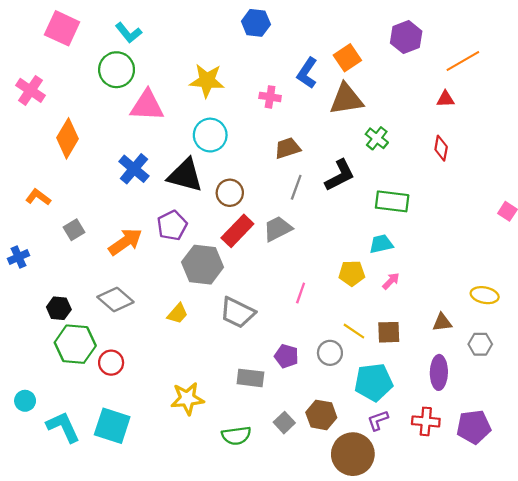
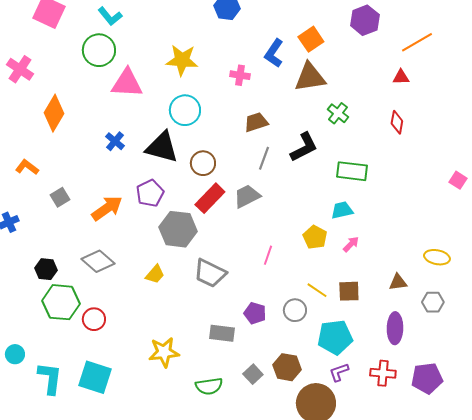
blue cross: (134, 169) -> (115, 141), size x0.7
yellow pentagon: (352, 273) -> (315, 237), turned 30
cyan L-shape: (63, 427) -> (50, 378), turned 32

